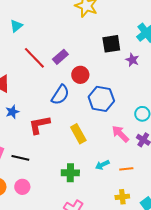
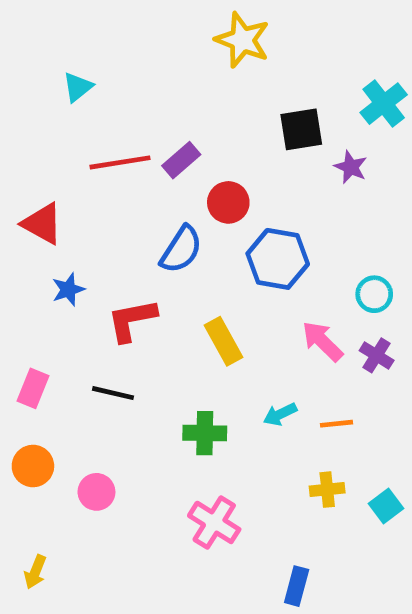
red line: (34, 58) -> (120, 162), turned -55
black line: (20, 158) -> (113, 393), moved
pink circle: (22, 187) -> (96, 492), moved

